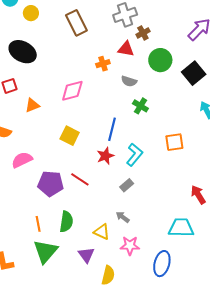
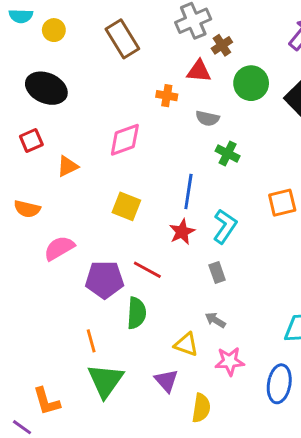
orange cross: (103, 64) -> (167, 96), turned 32
gray rectangle: (127, 185) -> (217, 273), turned -64
green semicircle: (66, 222) -> (136, 313), moved

